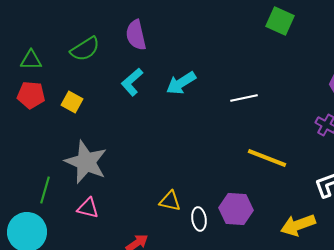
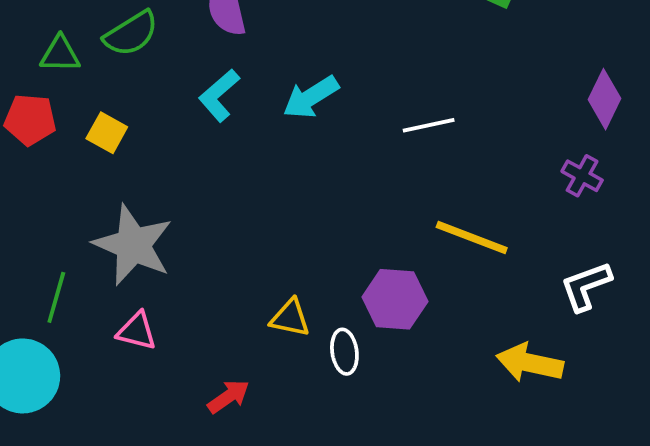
green triangle: (31, 60) -> (60, 54), moved
purple hexagon: (236, 209) -> (395, 299), moved
yellow arrow: (298, 225) -> (530, 363), turned 32

